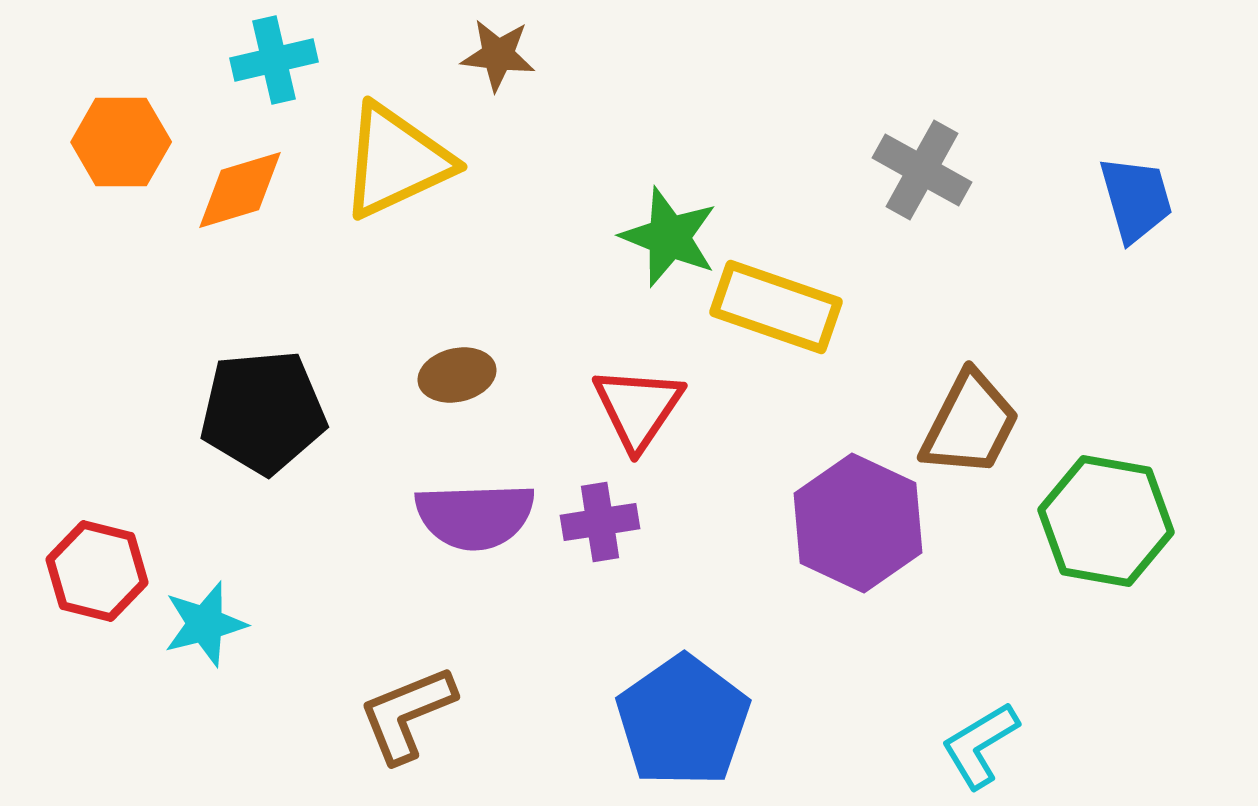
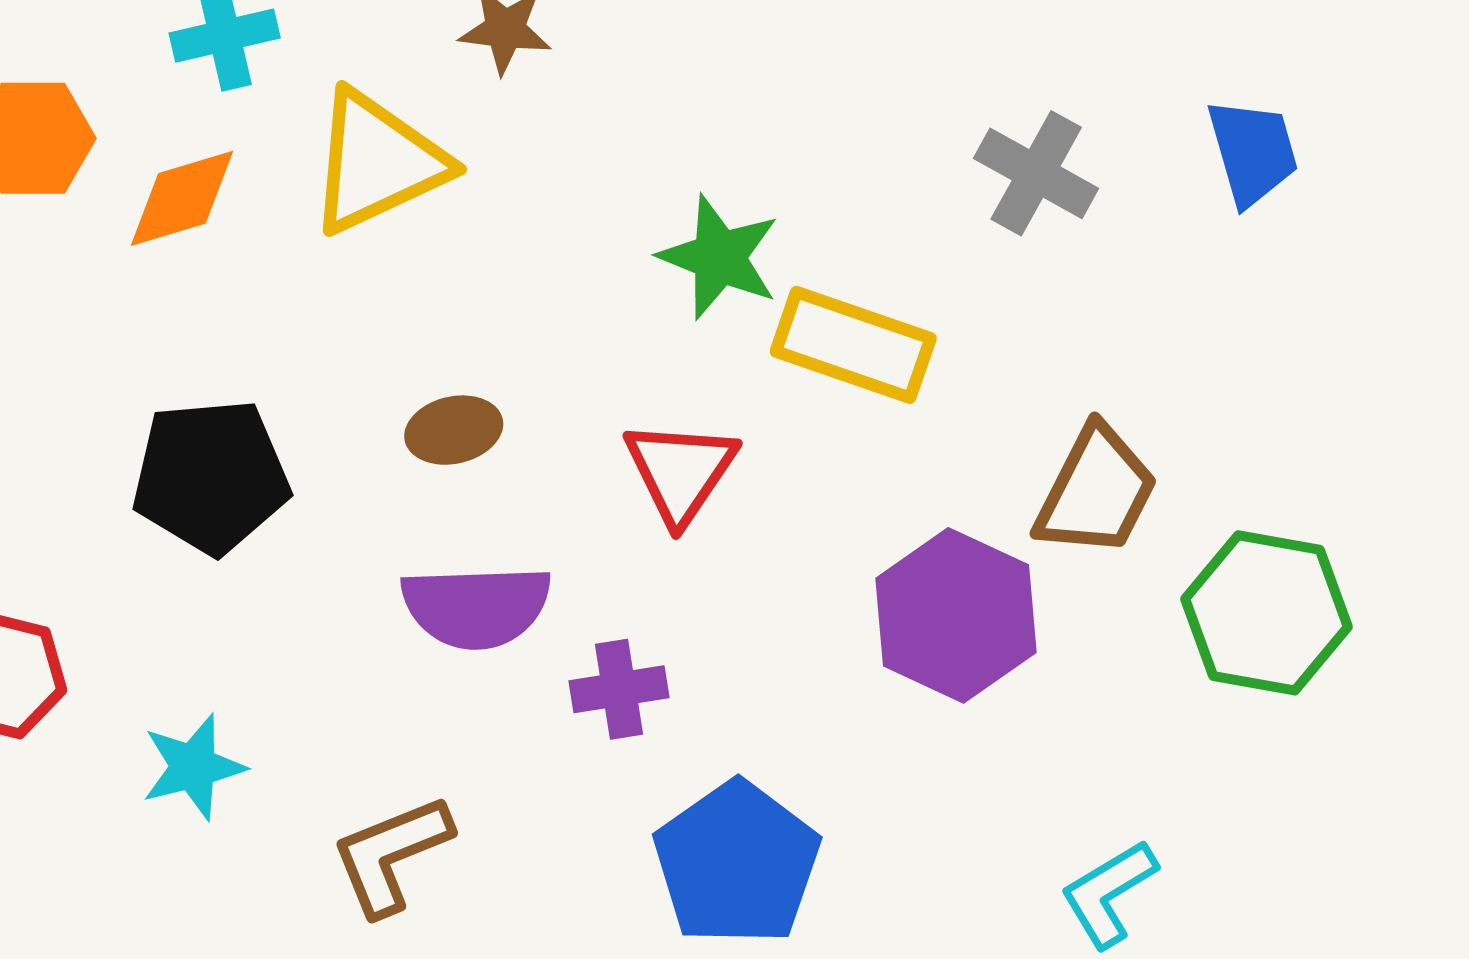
blue trapezoid: (1136, 199) -> (1253, 152), moved
purple cross: (600, 522) -> (619, 689), moved
cyan star: (205, 624) -> (193, 767), moved

